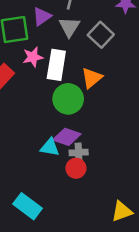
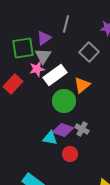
gray triangle: (69, 27) -> (43, 56), moved
white rectangle: (56, 65) -> (55, 75), turned 45
gray cross: (79, 153) -> (82, 129), moved, turned 32

